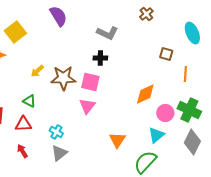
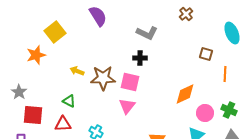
yellow arrow: (37, 71) -> (77, 71), turned 64
green cross: (189, 110) -> (229, 110), size x0.7

